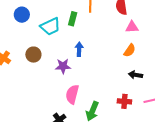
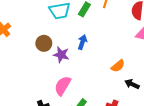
orange semicircle: (130, 50) -> (118, 66), moved
brown circle: (33, 55) -> (44, 43), moved

